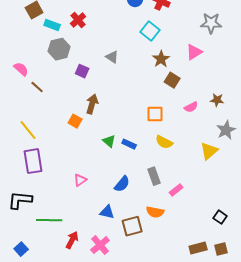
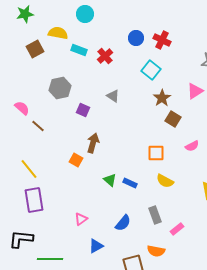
red cross: (78, 20) -> (105, 56), moved
cyan rectangle: (52, 25) -> (79, 50), moved
blue triangle: (107, 212) -> (96, 246), moved, turned -42

